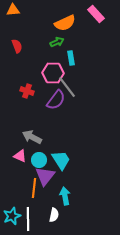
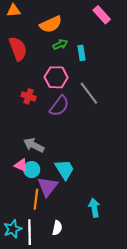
orange semicircle: (65, 23) -> (51, 24), moved
red semicircle: (17, 46) -> (18, 49), size x1.6
cyan rectangle: (71, 58) -> (82, 53), moved
gray line: (67, 87) -> (89, 93), moved
cyan circle: (39, 160) -> (32, 170), moved
cyan arrow: (65, 196) -> (94, 208), moved

